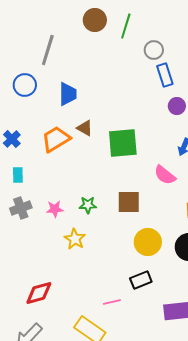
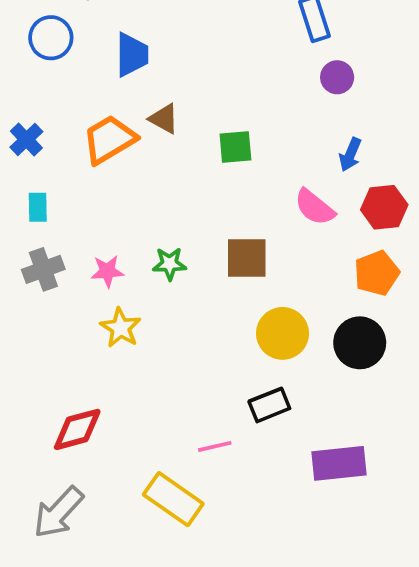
green square: (123, 143) -> (235, 147), size x0.6
yellow star: (75, 239) -> (121, 328), moved

